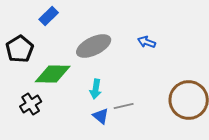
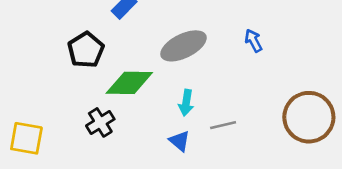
blue arrow: (147, 42) -> (253, 41), turned 42
blue triangle: (101, 116) -> (180, 141), moved

